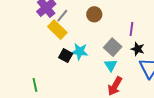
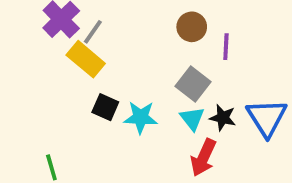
brown circle: (94, 14) -> (192, 27), moved
black star: (138, 49) -> (223, 118), moved
cyan star: (80, 51) -> (141, 117), moved

